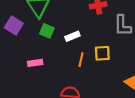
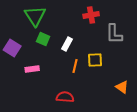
purple square: (14, 26) -> (12, 48), moved
white rectangle: (72, 36) -> (67, 44), turned -40

